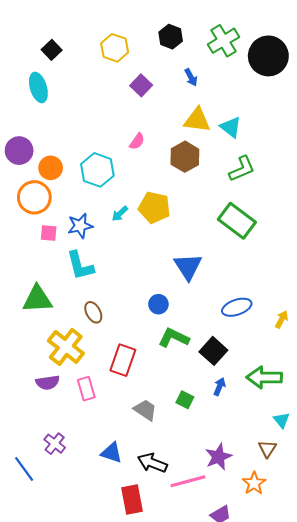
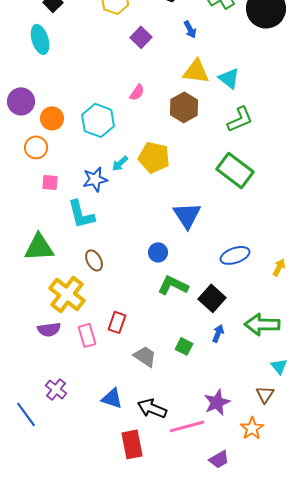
orange circle: (34, 197) -> (36, 147), size x0.7
blue star: (80, 226) -> (95, 179), moved
red rectangle: (123, 360) -> (117, 322), moved, size x0.7

